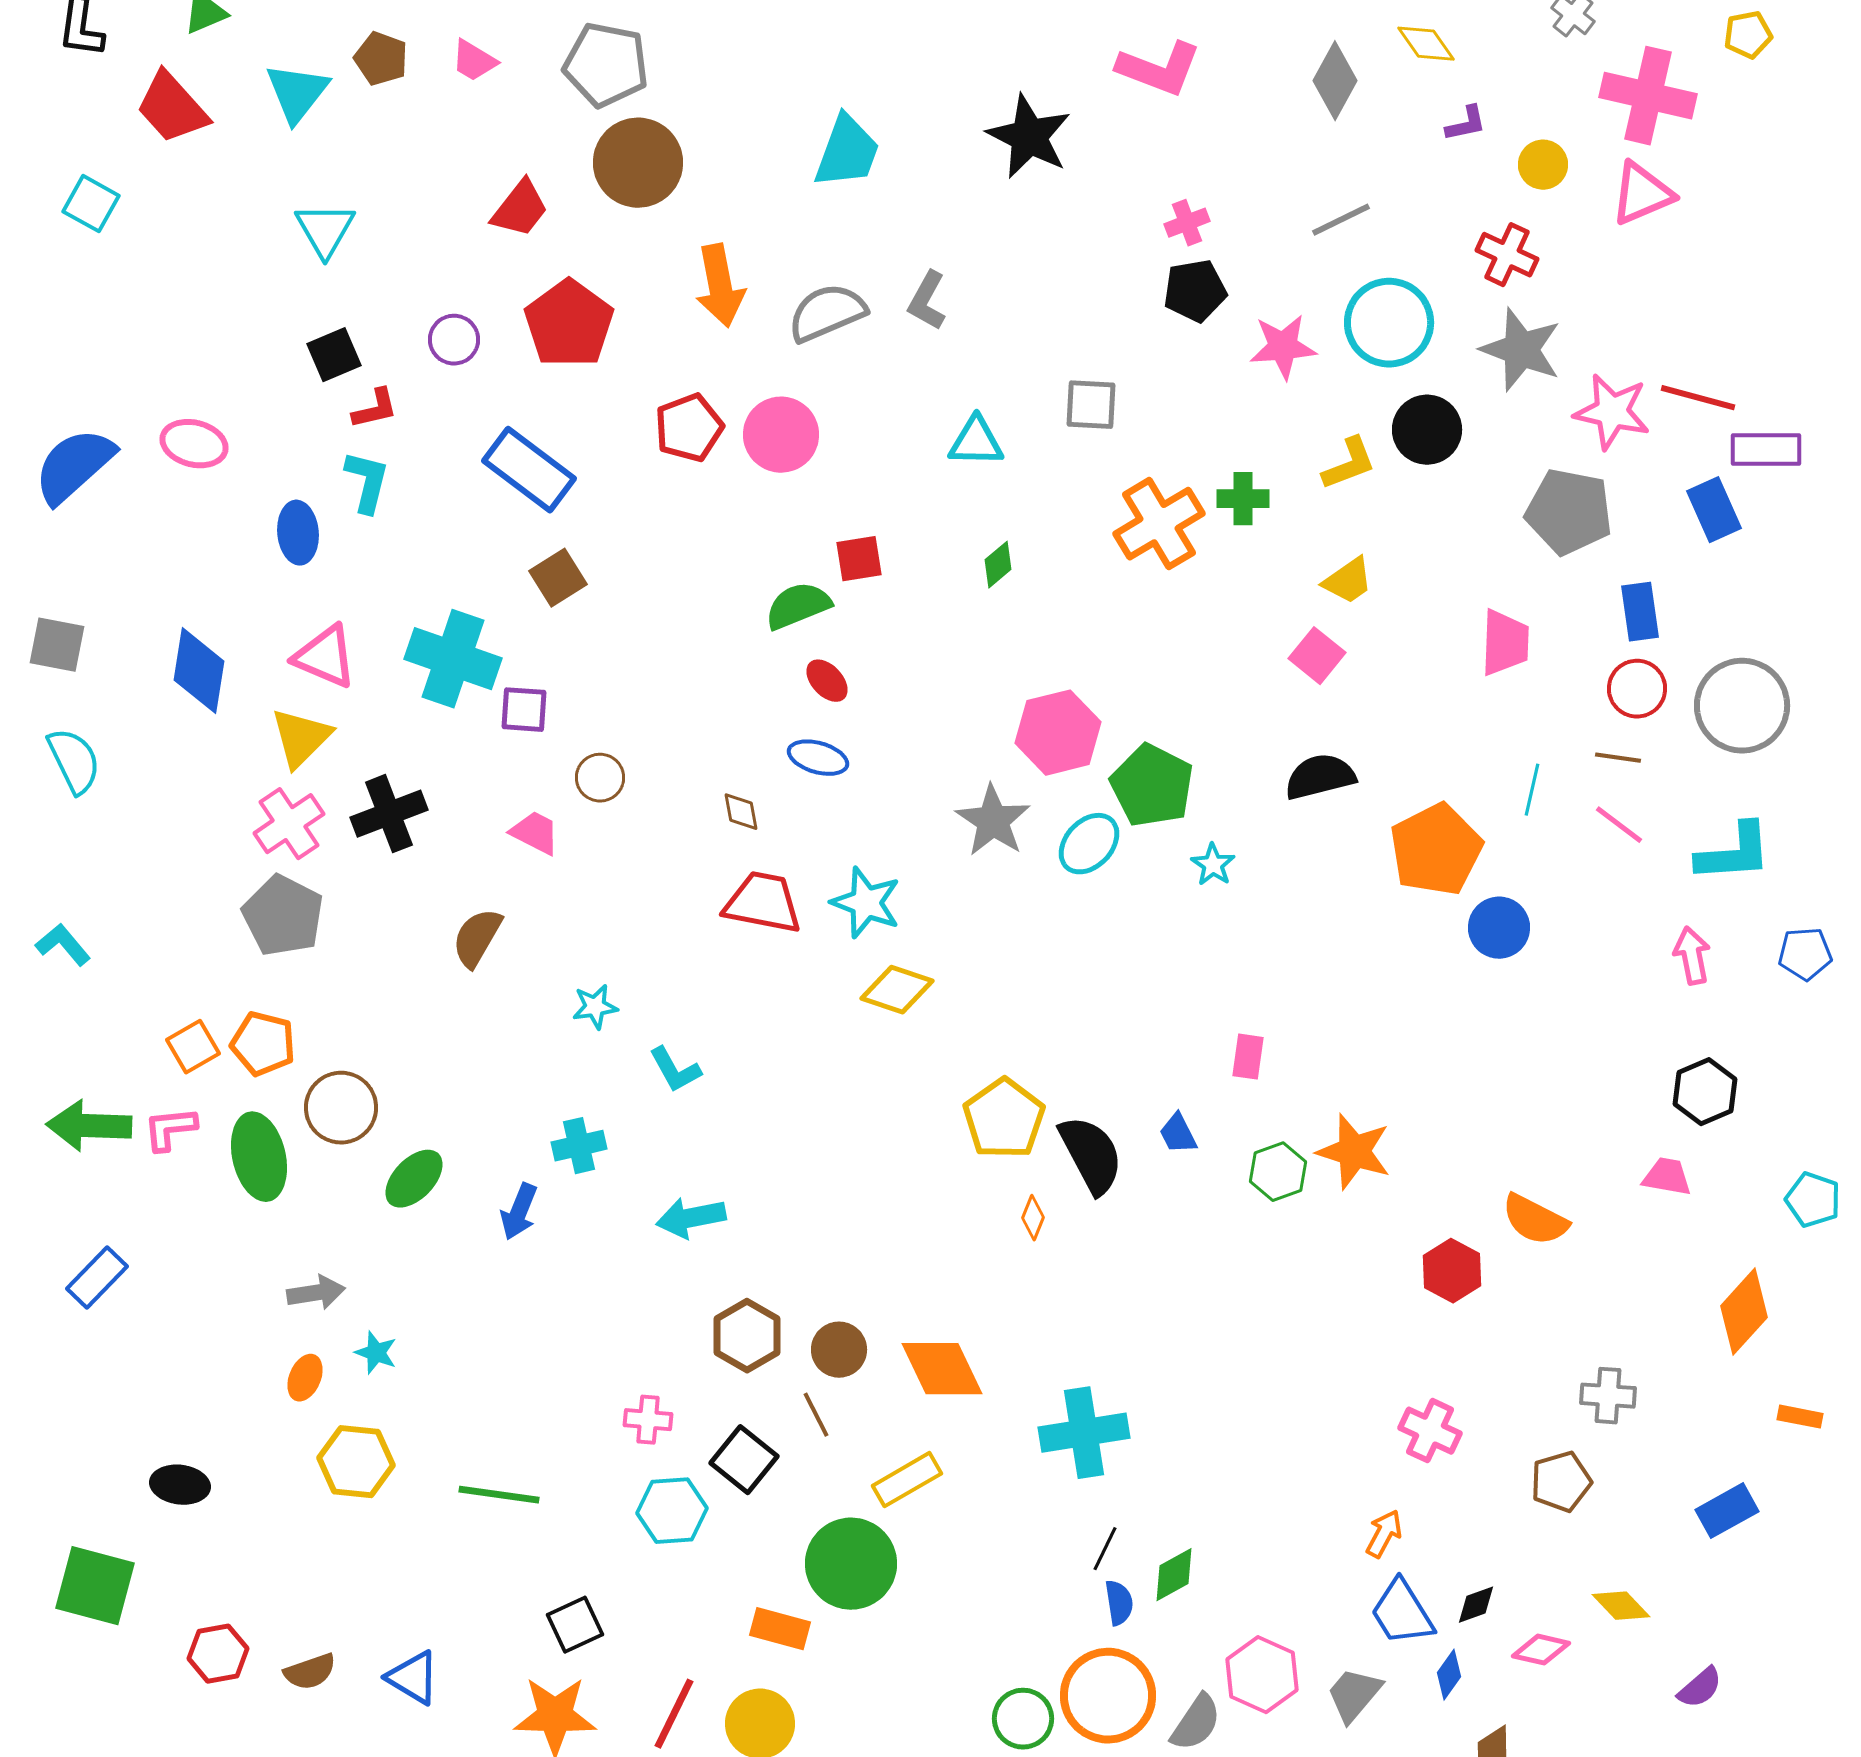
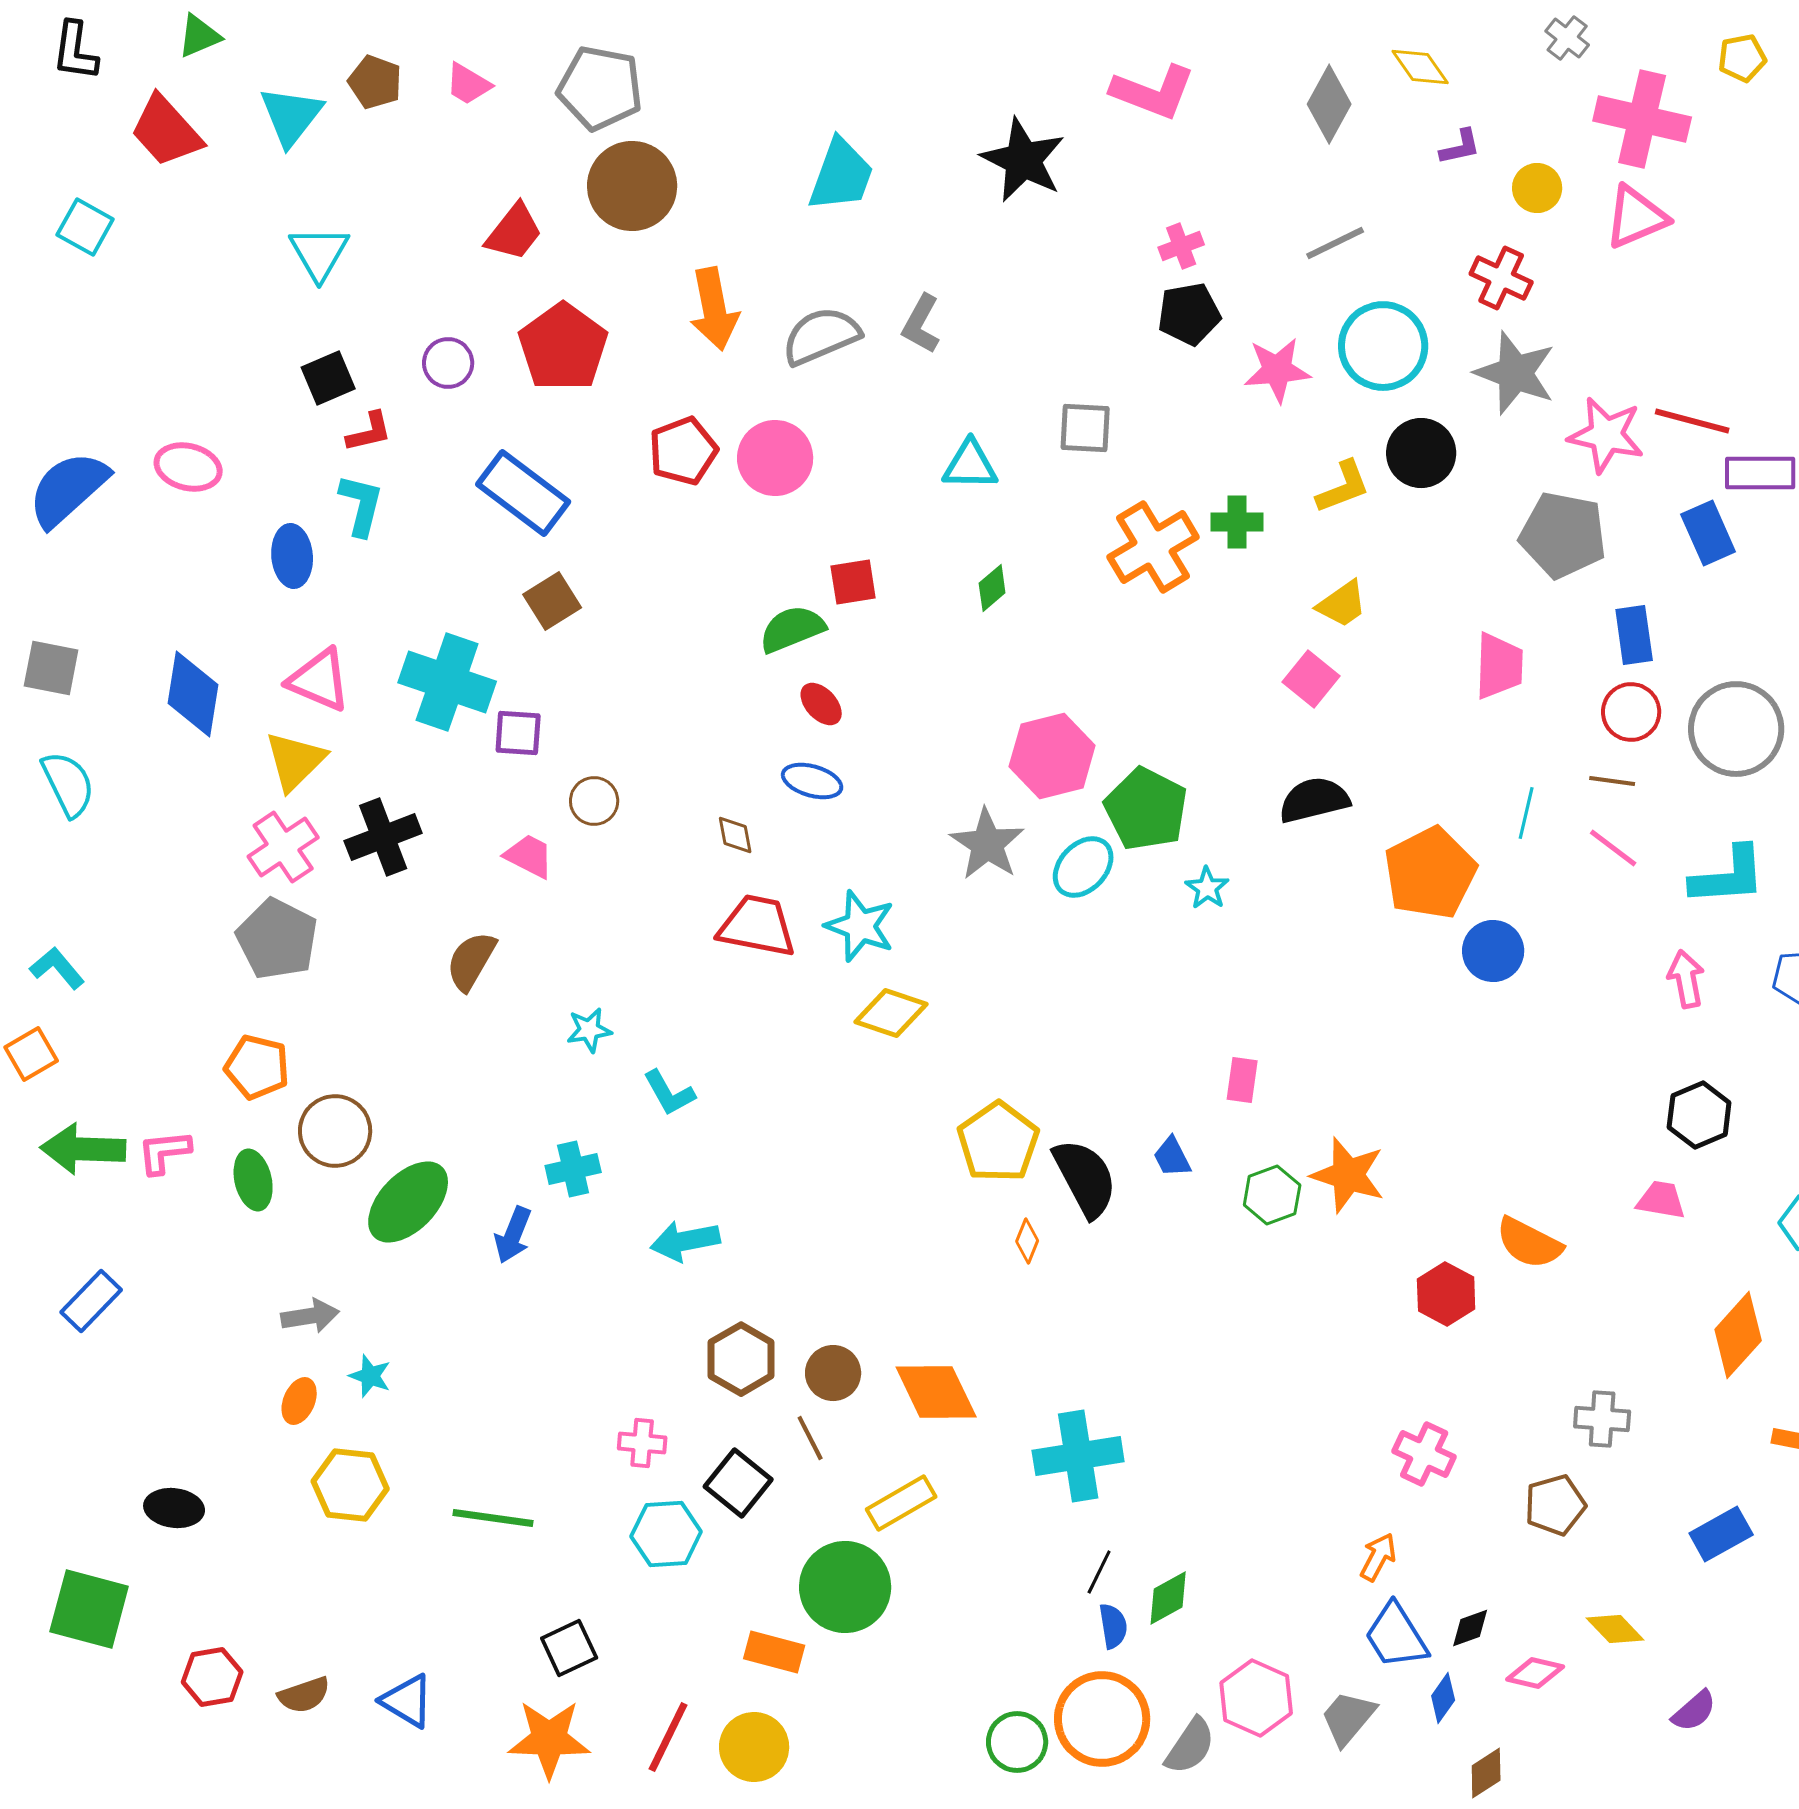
orange square: (193, 1047) -> (31, 1054), moved
green ellipse: (259, 1157) -> (253, 1180), size x0.7
green ellipse: (414, 1179) -> (408, 1202), size x1.4

